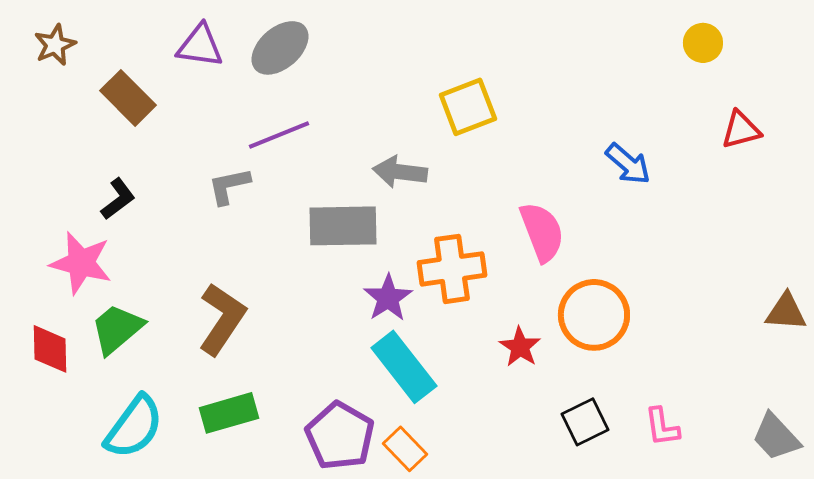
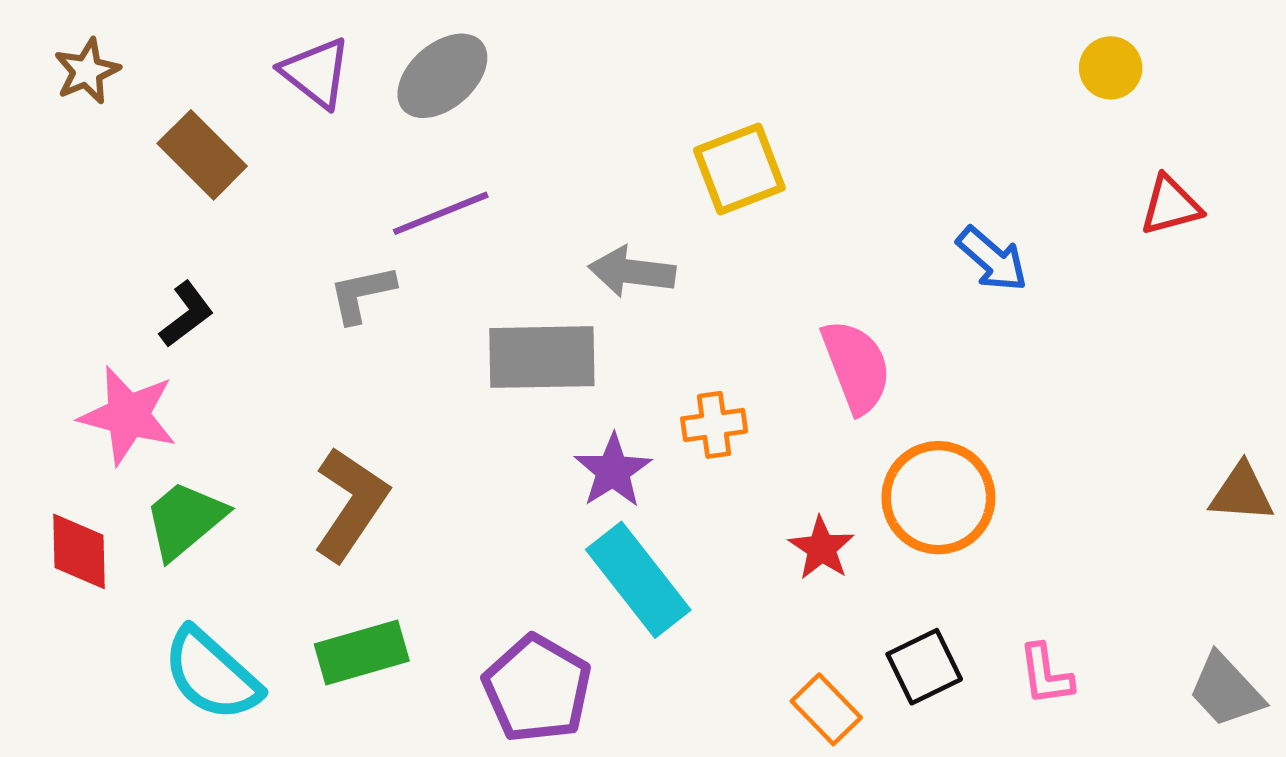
purple triangle: (200, 46) -> (316, 73), turned 30
orange cross: (452, 269) -> (714, 425), size x0.6
cyan semicircle: (134, 427) -> (212, 675), turned 96
orange rectangle: (405, 449) -> (826, 709), moved

